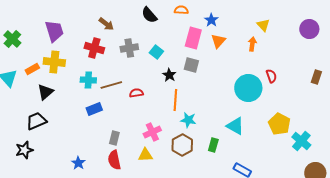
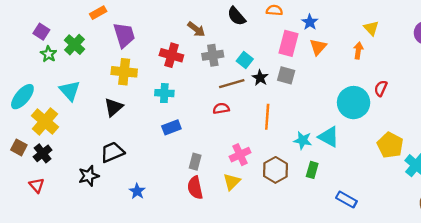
brown arrow: (106, 24) -> (196, 29), moved
orange rectangle: (32, 69) -> (98, 13), moved
black star: (169, 75) -> (260, 78), moved
red semicircle: (271, 76) -> (381, 88), turned -136
brown line: (111, 85) -> (232, 84), moved
cyan star: (188, 120) -> (303, 140), moved
black trapezoid: (36, 121) -> (112, 152), moved
cyan triangle: (235, 126) -> (329, 137), moved
yellow triangle: (145, 155) -> (232, 182), turned -42
blue star: (78, 163) -> (137, 191), moved

